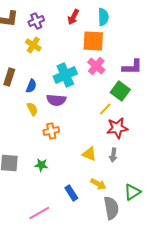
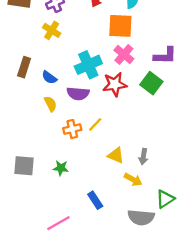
blue semicircle: (31, 86) -> (49, 77), turned 104
yellow line: (105, 109) -> (95, 124), moved
red star: (117, 128) -> (115, 84), moved
yellow arrow: (98, 184) -> (133, 180), moved
gray semicircle: (111, 208) -> (141, 217), turned 105

